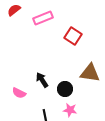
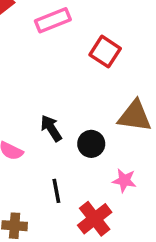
pink star: (70, 110) -> (124, 180), moved

